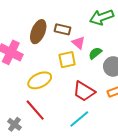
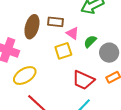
yellow ellipse: (40, 80) -> (25, 76), moved

